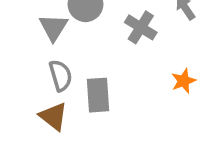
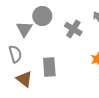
gray semicircle: (61, 75) -> (15, 54), moved

